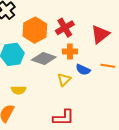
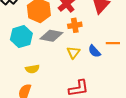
orange line: (108, 66) -> (113, 43), moved
blue semicircle: (83, 70) -> (94, 51), moved, turned 32

